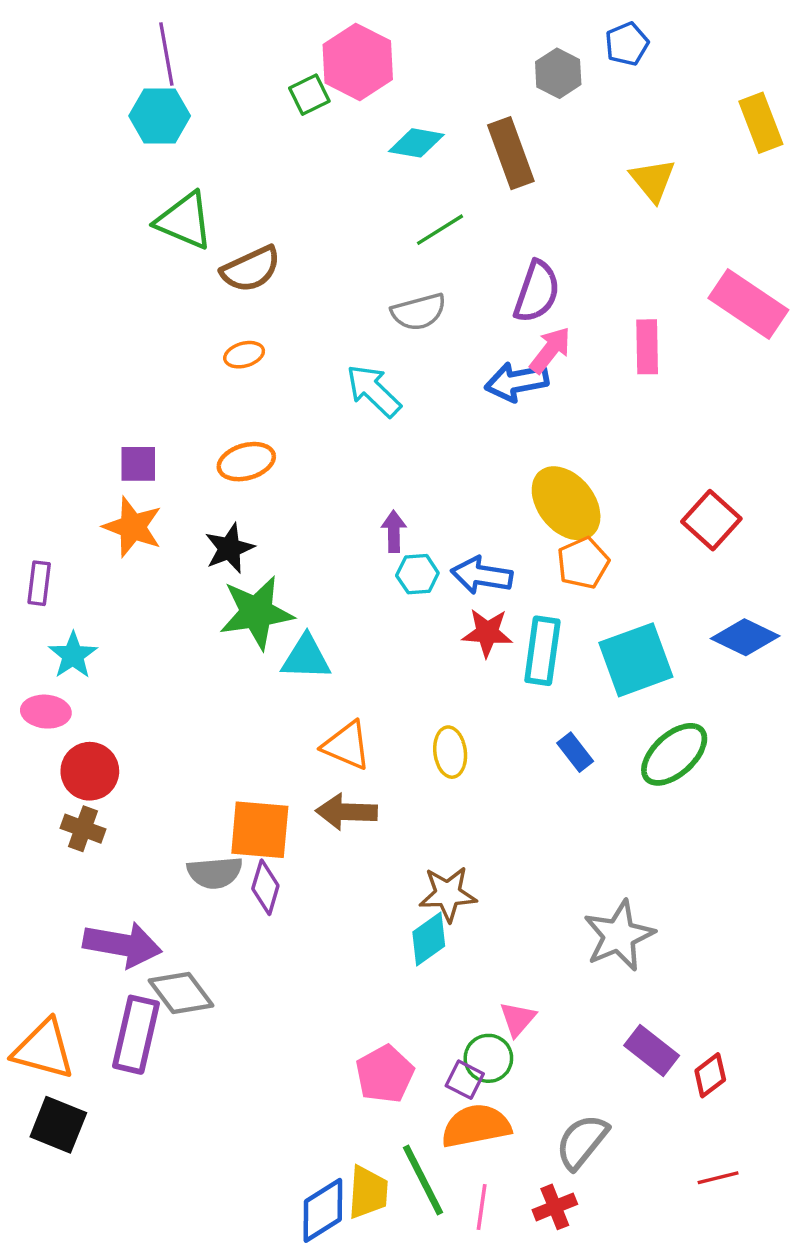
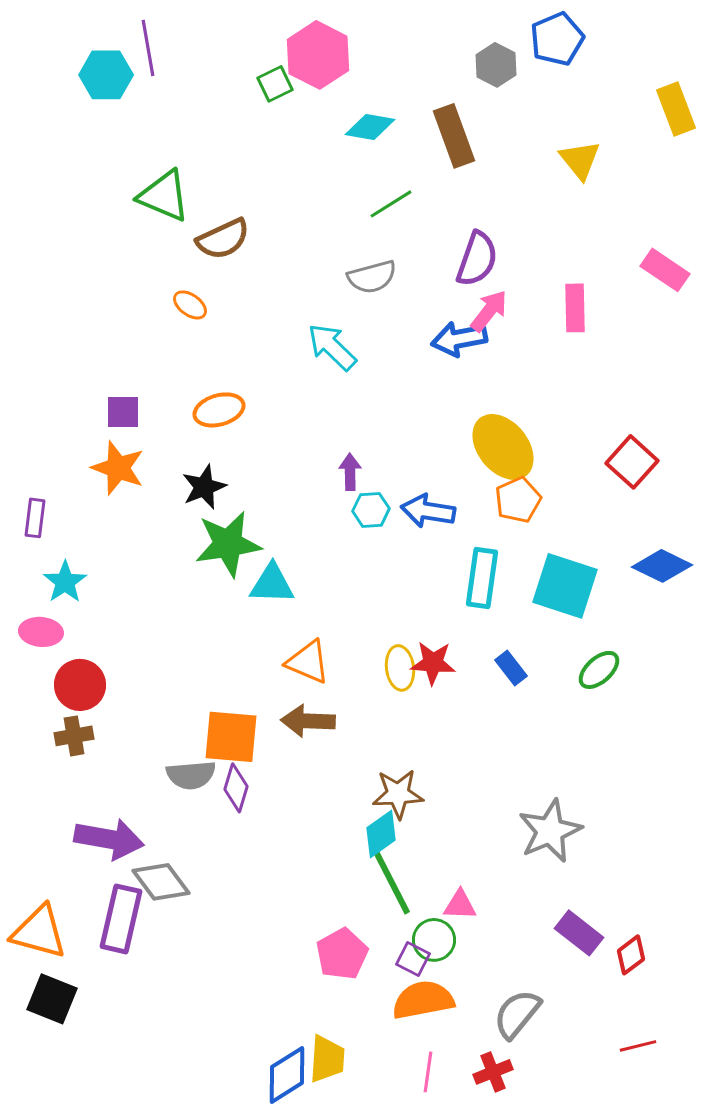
blue pentagon: (627, 44) -> (557, 39), size x1.4
cyan hexagon: (160, 116) -> (106, 75), moved
pink rectangle: (748, 304) -> (665, 270), size x0.7
orange ellipse: (244, 355) -> (190, 305), moved, turned 52
red star: (487, 633) -> (433, 663), moved
cyan square: (636, 660) -> (565, 586), turned 38
green ellipse: (674, 754) -> (599, 670), size x0.7
brown cross: (83, 829) -> (74, 736), turned -30
pink triangle: (518, 1019) -> (460, 905), turned 51
green line: (423, 1180) -> (392, 883), moved

